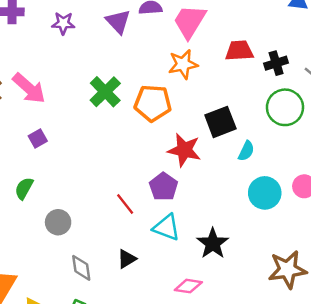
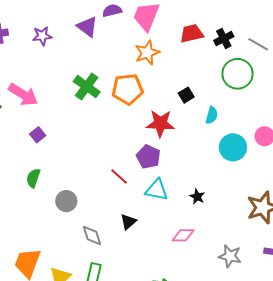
black square: (220, 122) -> (186, 95), size x0.6
black star: (213, 243) -> (197, 197), size x0.6

